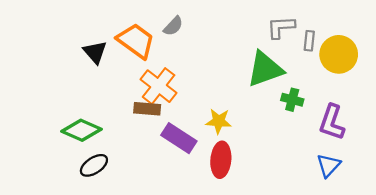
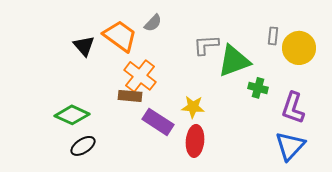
gray L-shape: (281, 27) -> (206, 45), moved
blue triangle: (328, 165) -> (290, 146), size x1.4

